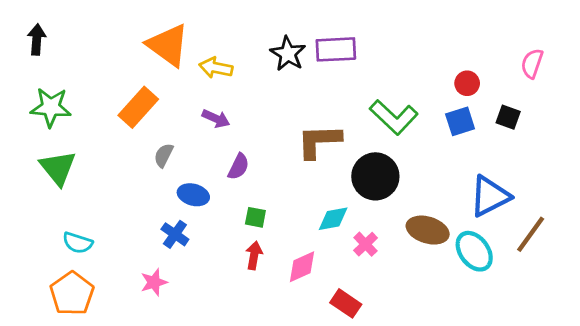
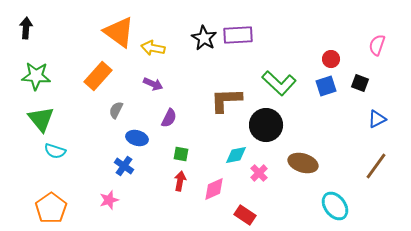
blue triangle: (490, 196) -> (377, 119), moved, size x0.6
cyan semicircle: (78, 243) -> (55, 151), moved
cyan ellipse: (474, 251) -> (335, 206), moved

